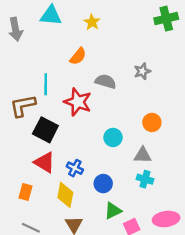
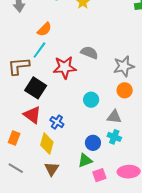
orange semicircle: (78, 56) -> (44, 29), moved
gray star: (142, 71) -> (124, 66), moved, size x1.5
cyan line: (46, 84) -> (39, 50), turned 30
red star: (78, 102) -> (65, 67), turned -30
blue circle: (103, 184) -> (93, 143), moved

